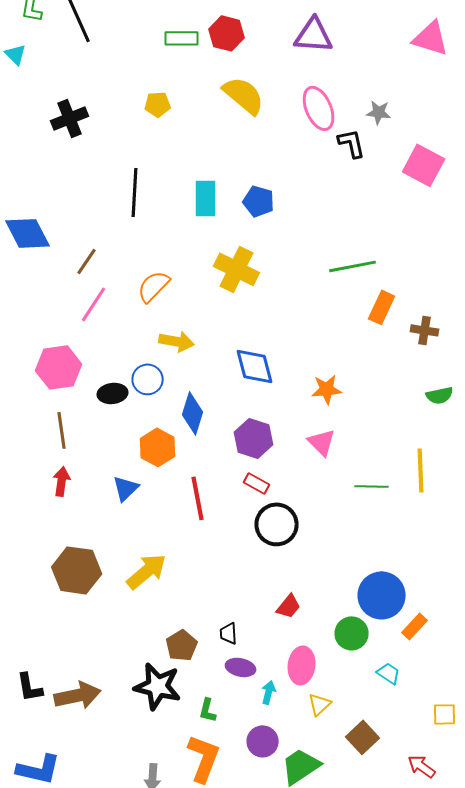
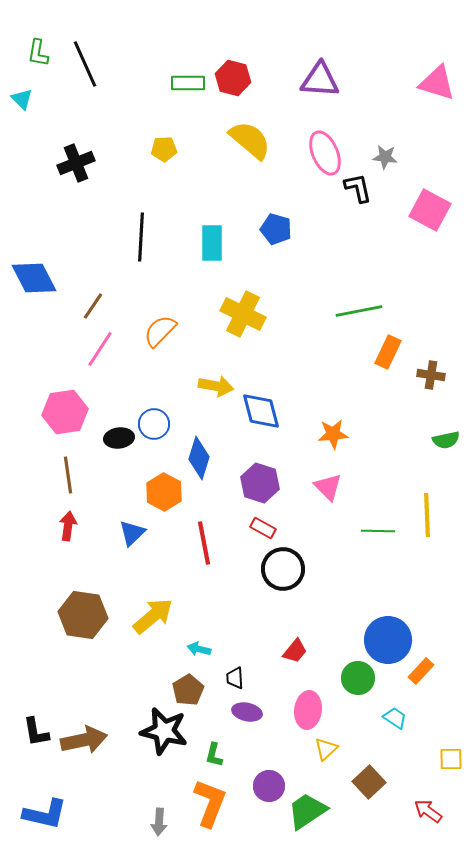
blue pentagon: (259, 201) -> (276, 229), moved
yellow arrow: (177, 341) -> (216, 386), moved
cyan arrow: (269, 692) -> (199, 649), moved, turned -90

